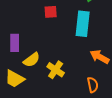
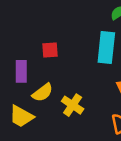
red square: (51, 12) -> (50, 50), moved

